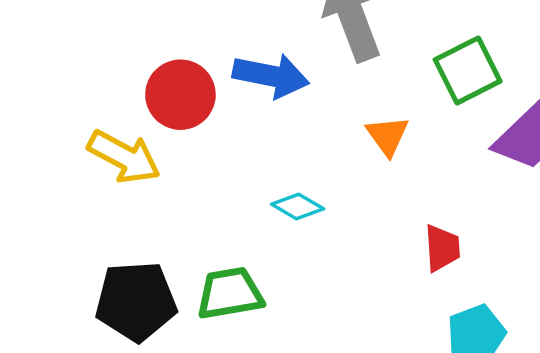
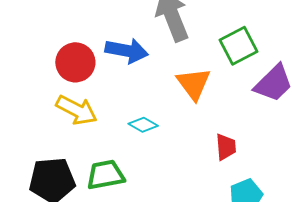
orange triangle: (387, 136) -> (194, 84), size x1.4
yellow arrow: (124, 157) -> (77, 110), moved

